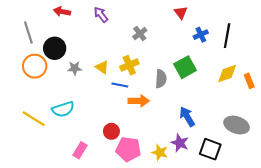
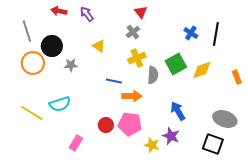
red triangle: (181, 13) -> (141, 12), moved
purple arrow: (101, 15) -> (87, 14), moved
blue cross: (201, 35) -> (191, 33), turned -32
yellow cross: (129, 65) -> (137, 58), moved
yellow triangle: (102, 67) -> (99, 46), moved
yellow diamond: (227, 73) -> (202, 70), moved
pink pentagon: (128, 149) -> (130, 124), moved
black square: (210, 149) -> (213, 144), moved

